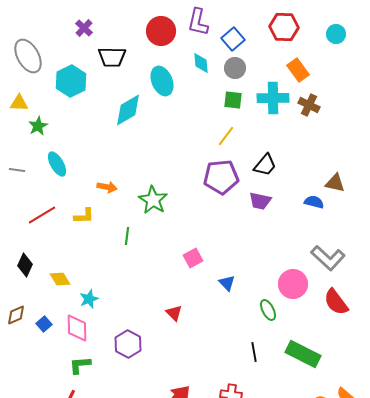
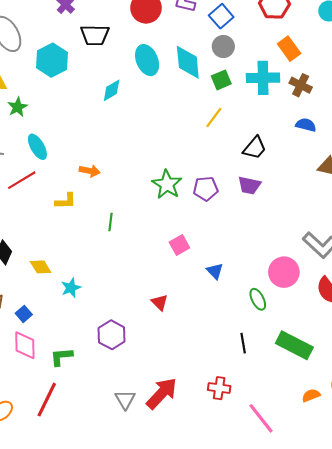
cyan diamond: (201, 63) -> (188, 62), moved, size x1.6
green square: (233, 100) -> (221, 80), turned -30
cyan diamond: (128, 110) -> (112, 90), size x0.7
purple pentagon: (221, 177) -> (206, 189), moved, size x0.7
green star: (153, 200) -> (167, 184), moved
blue semicircle: (314, 202) -> (306, 125), moved
red line: (42, 215) -> (22, 180), moved
pink diamond: (77, 328) -> (25, 345), moved

